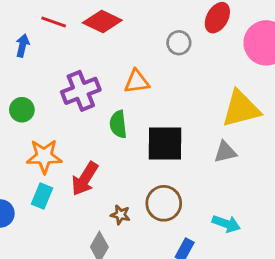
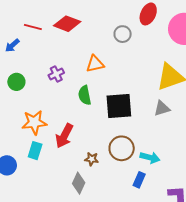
blue arrow: (23, 45) -> (12, 45), turned -140
purple cross: (81, 91) -> (56, 74), size x0.6
green circle: (22, 110) -> (16, 82), moved
cyan arrow: (226, 224) -> (150, 158), moved

